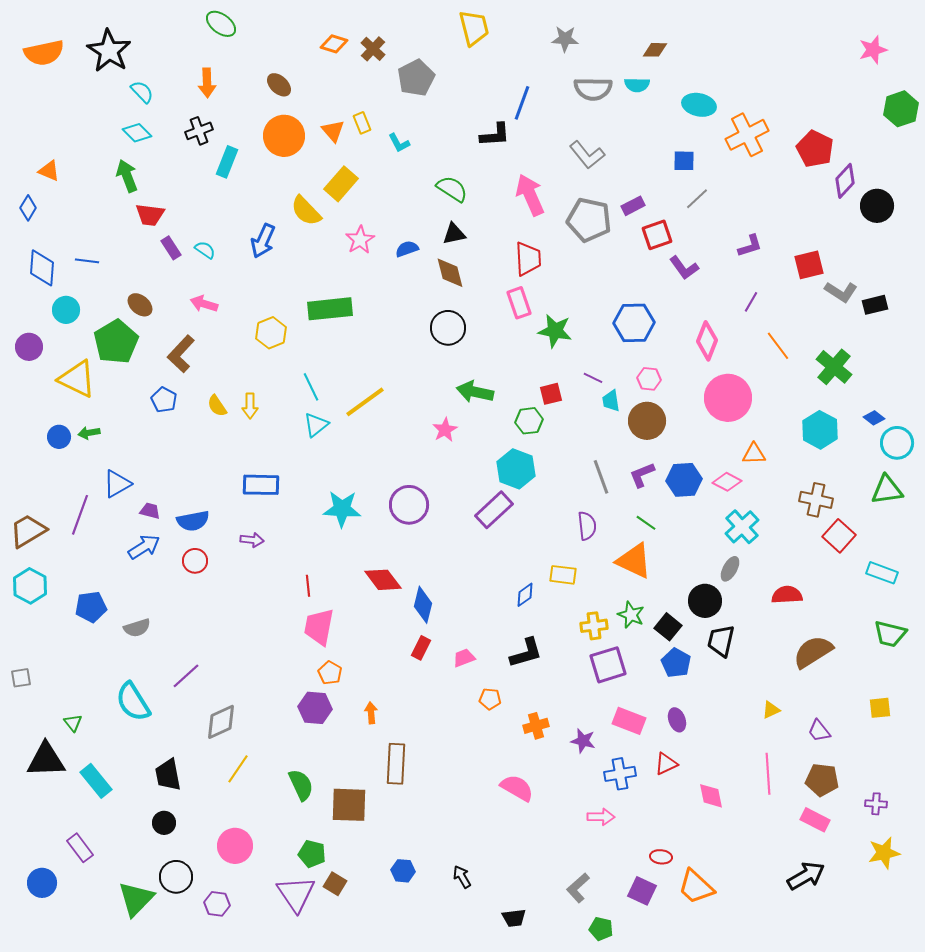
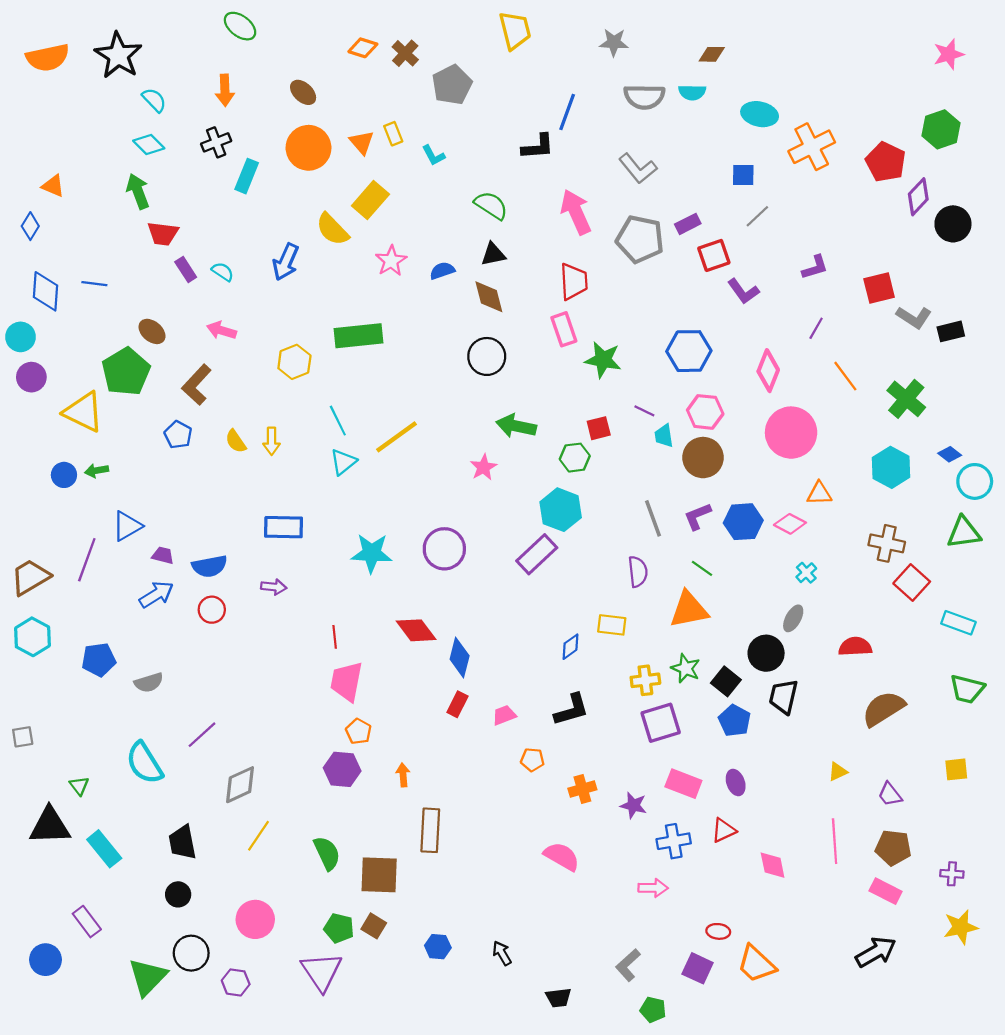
green hexagon: (901, 109) -> (941, 129), moved
cyan circle: (66, 310) -> (21, 337), moved
pink hexagon: (649, 379) -> (705, 412), size x1.4
cyan cross: (742, 527) -> (806, 573), size x0.6
orange triangle: (634, 561) -> (689, 610), turned -36
brown square: (335, 884) -> (374, 926), moved

